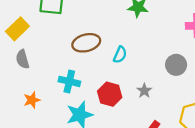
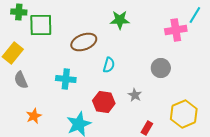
brown ellipse: (86, 43) -> (84, 42), moved
cyan cross: (69, 81) -> (66, 79), moved

